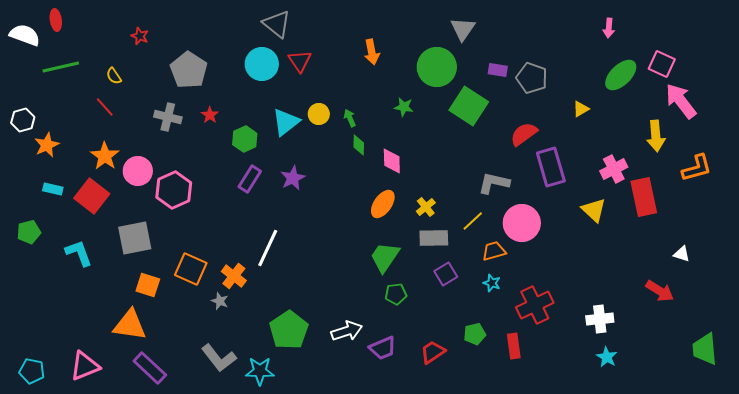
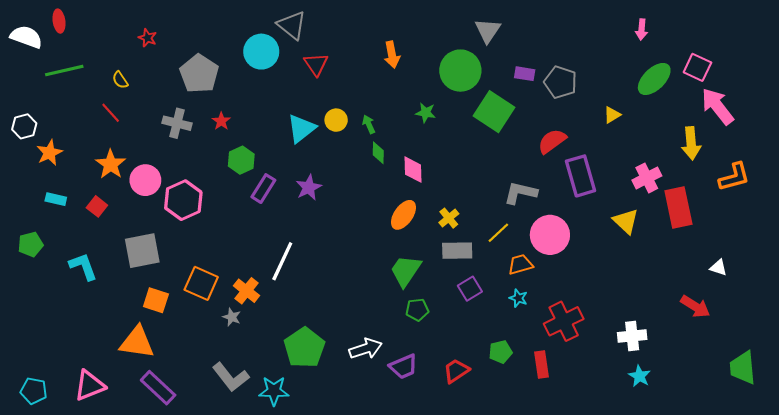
cyan circle: (262, 64) -> (261, 52), moved
green hexagon: (245, 139) -> (241, 160), moved
red square: (92, 196) -> (97, 206), size x0.6

